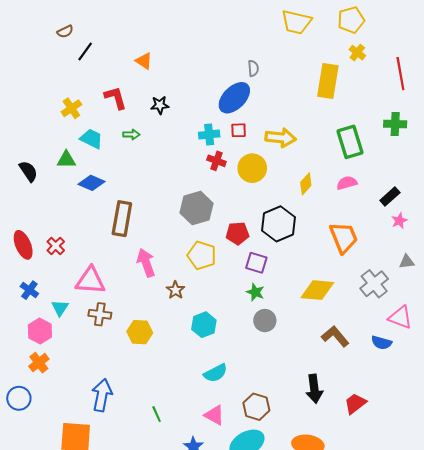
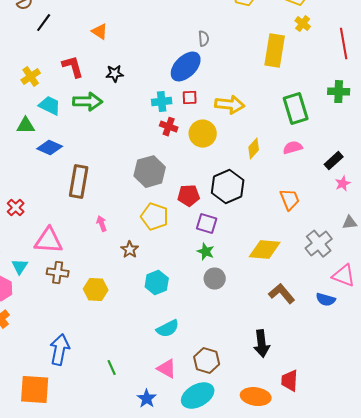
green arrow: (131, 135) -> (88, 102), size x1.8
orange trapezoid: (344, 238) -> (290, 200), size x0.7
pink arrow: (146, 263) -> (102, 224), size x0.6
red trapezoid: (355, 404) -> (290, 381), moved, turned -50

